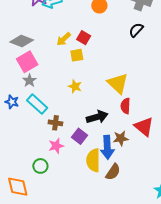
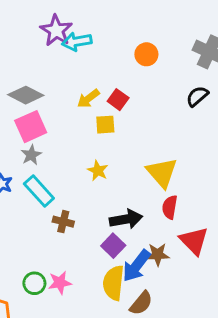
purple square: (79, 136) -> (113, 246), moved
pink star: (56, 146) -> (60, 283), moved
blue arrow: (107, 147) -> (136, 266), turned 35

